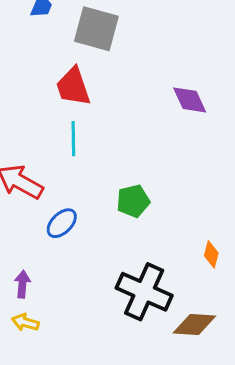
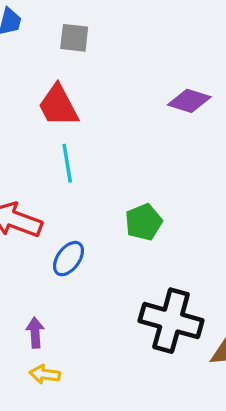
gray square: (96, 29) -> (74, 38), size x0.6
purple diamond: (190, 100) -> (189, 101), turned -39

